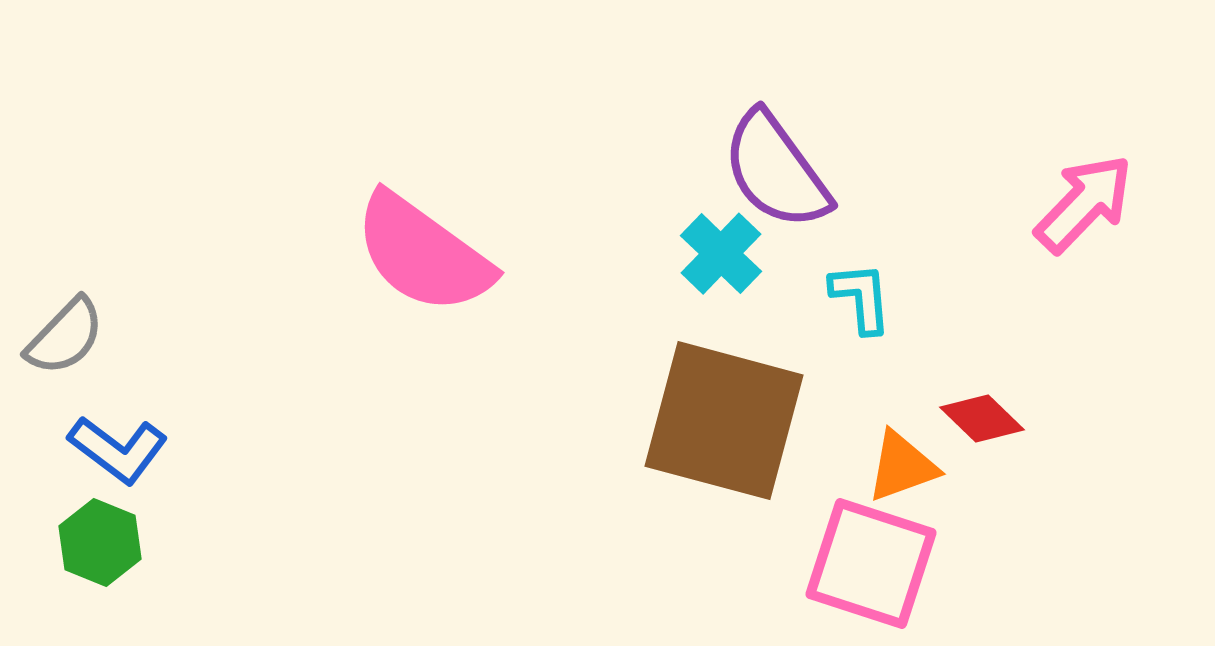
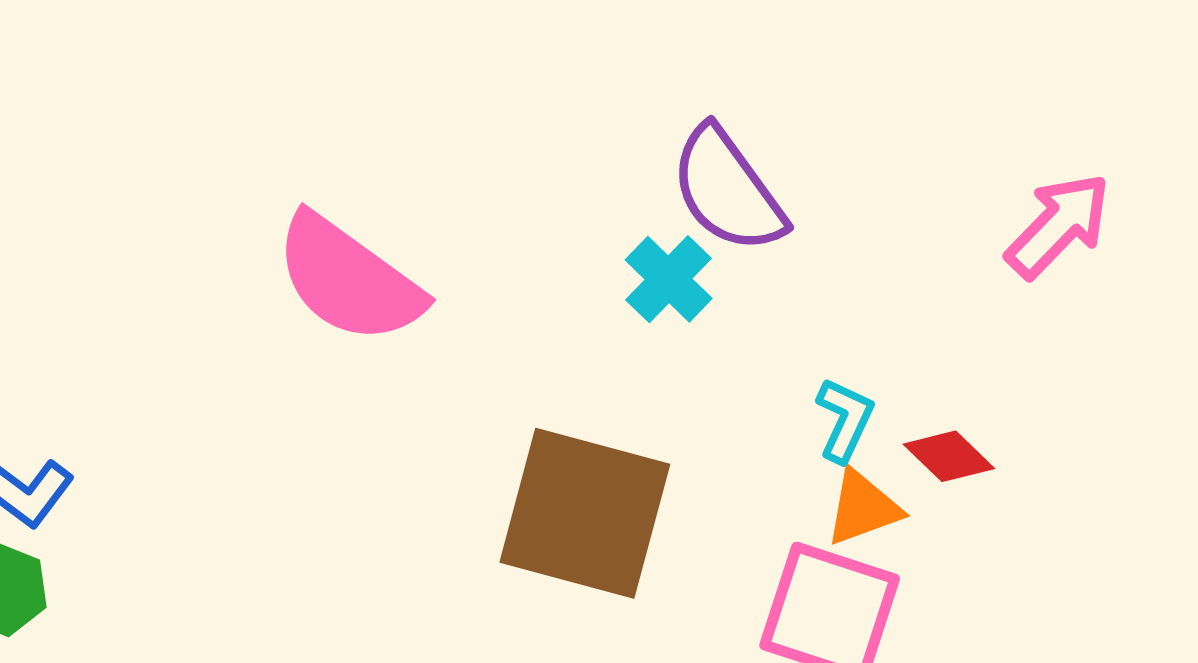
cyan L-shape: (861, 298) -> (845, 420), moved, turned 30
brown square: (724, 421) -> (585, 513), moved

